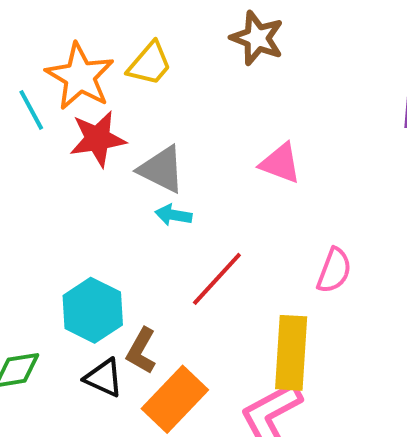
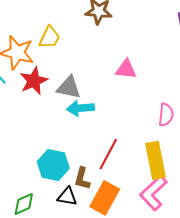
cyan arrow: (173, 215) -> (80, 108), size x1.5
red line: (217, 279) -> (108, 154), moved

